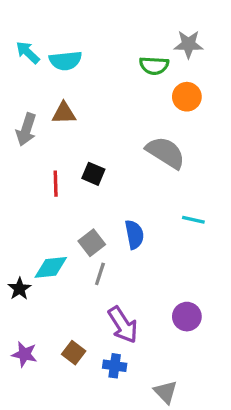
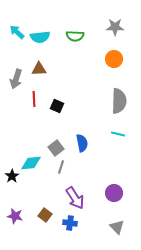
green semicircle: (154, 66) -> (75, 36), moved
gray semicircle: (166, 153) -> (119, 101), moved, turned 60
red line: (56, 184) -> (34, 99), moved
gray triangle: (166, 392) -> (117, 227), moved

